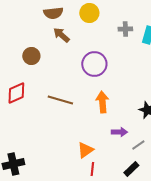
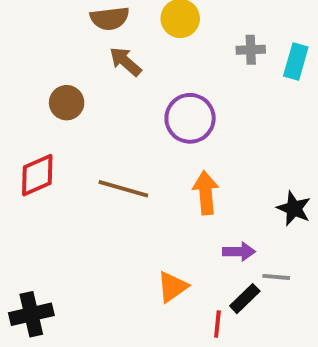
gray line: (138, 145) -> (276, 277), turned 40
red line: (92, 169) -> (217, 324), moved
black rectangle: (131, 169) -> (245, 299), moved

